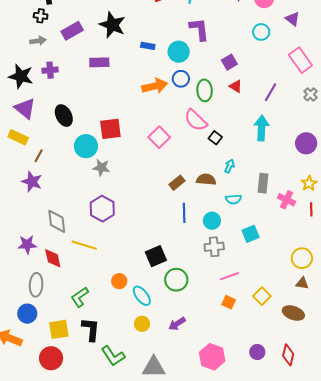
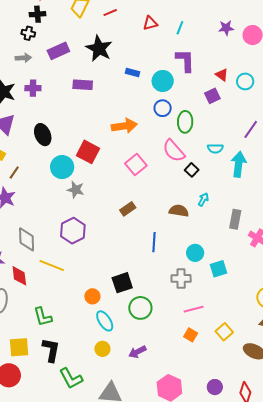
cyan circle: (261, 32) -> (245, 81), moved
orange arrow: (155, 86) -> (124, 126), moved
red triangle: (236, 86) -> (222, 75), moved
red square: (110, 129) -> (88, 152), turned 30
brown rectangle: (177, 183) -> (128, 209), moved
cyan semicircle: (234, 199) -> (215, 148), moved
cyan circle: (212, 221) -> (195, 253), moved
orange circle: (119, 281) -> (92, 296), moved
green L-shape: (80, 297) -> (43, 317), turned -75

